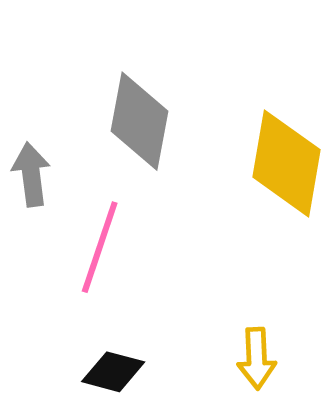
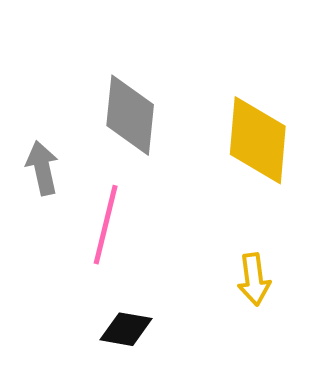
yellow arrow: (257, 358) -> (254, 279), moved

